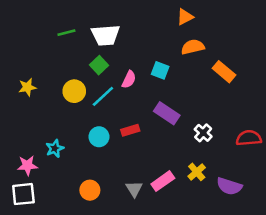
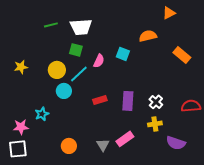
orange triangle: (185, 17) -> (169, 13), moved
green square: (99, 65) -> (76, 50), turned -32
orange rectangle: (224, 72) -> (182, 55), moved
purple rectangle: (167, 113) -> (128, 101), moved, turned 60
cyan circle: (99, 137) -> (64, 91), moved
yellow cross: (197, 172) -> (155, 124), moved, turned 32

